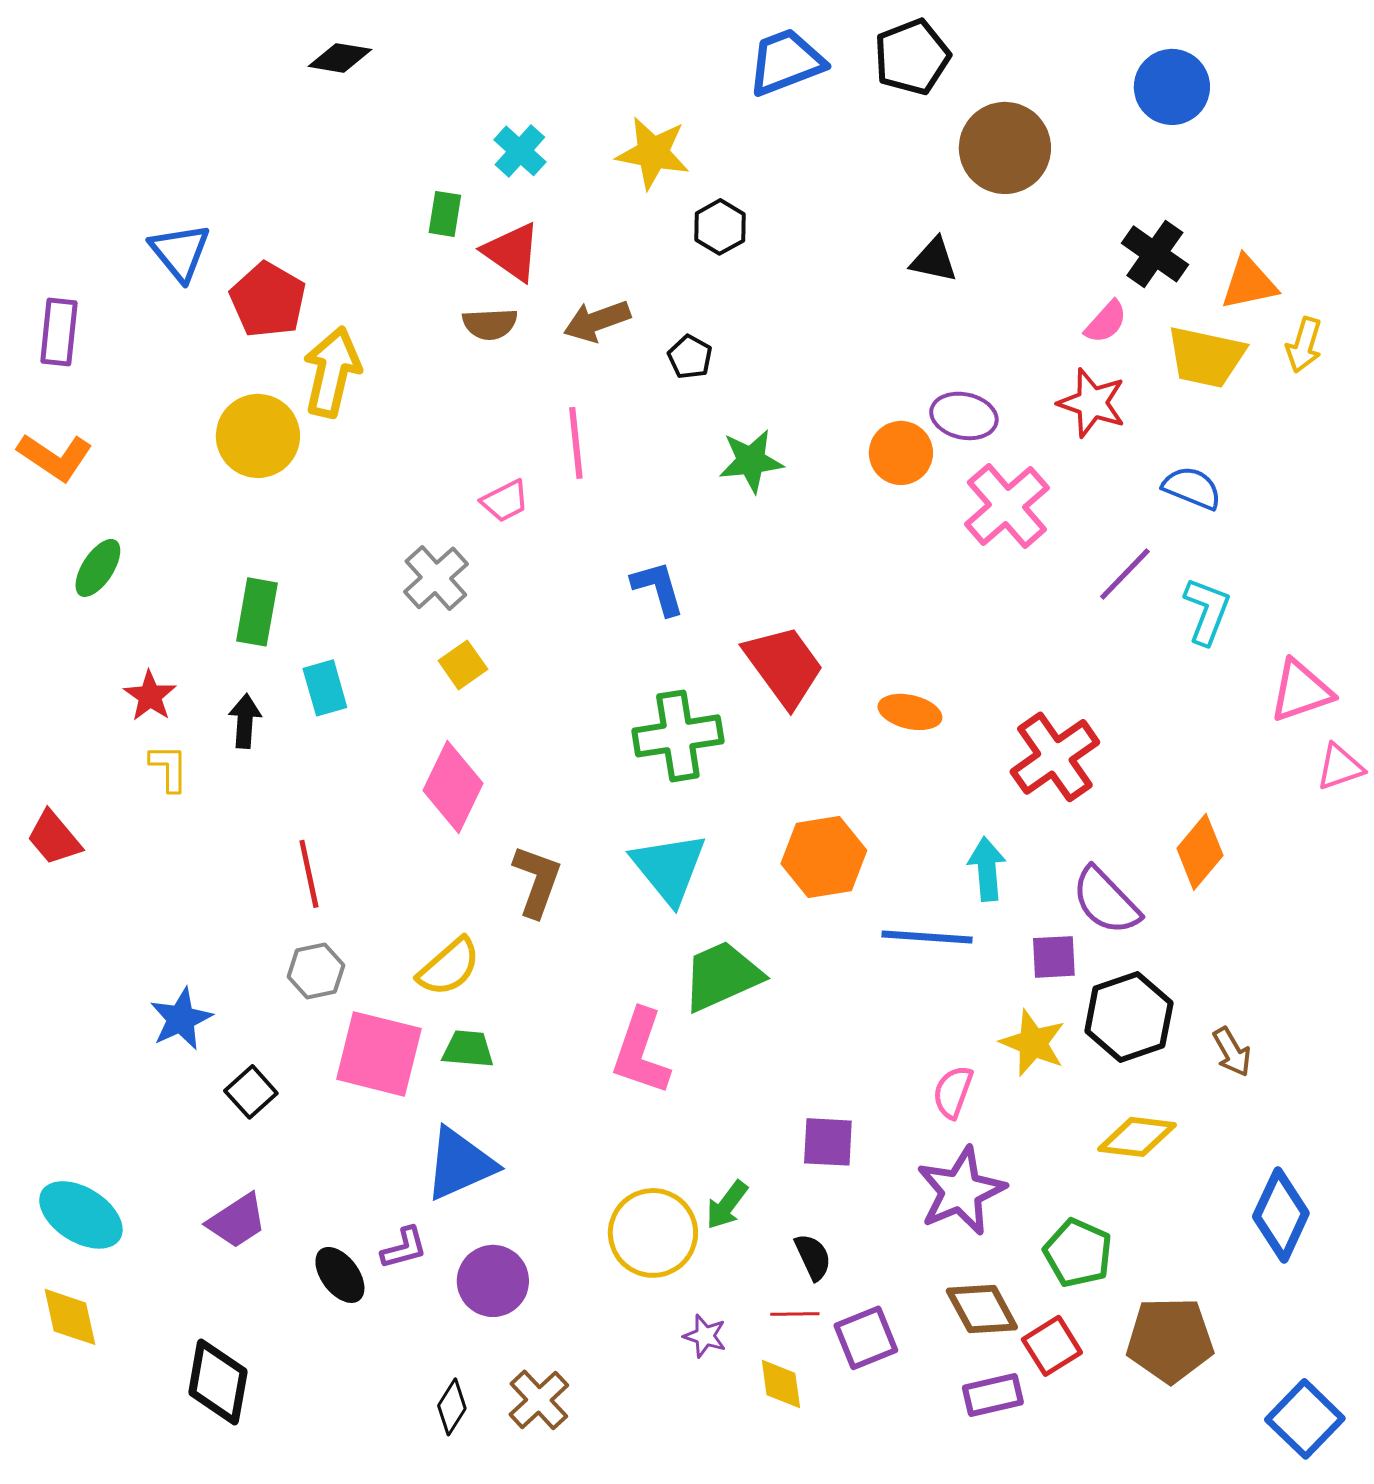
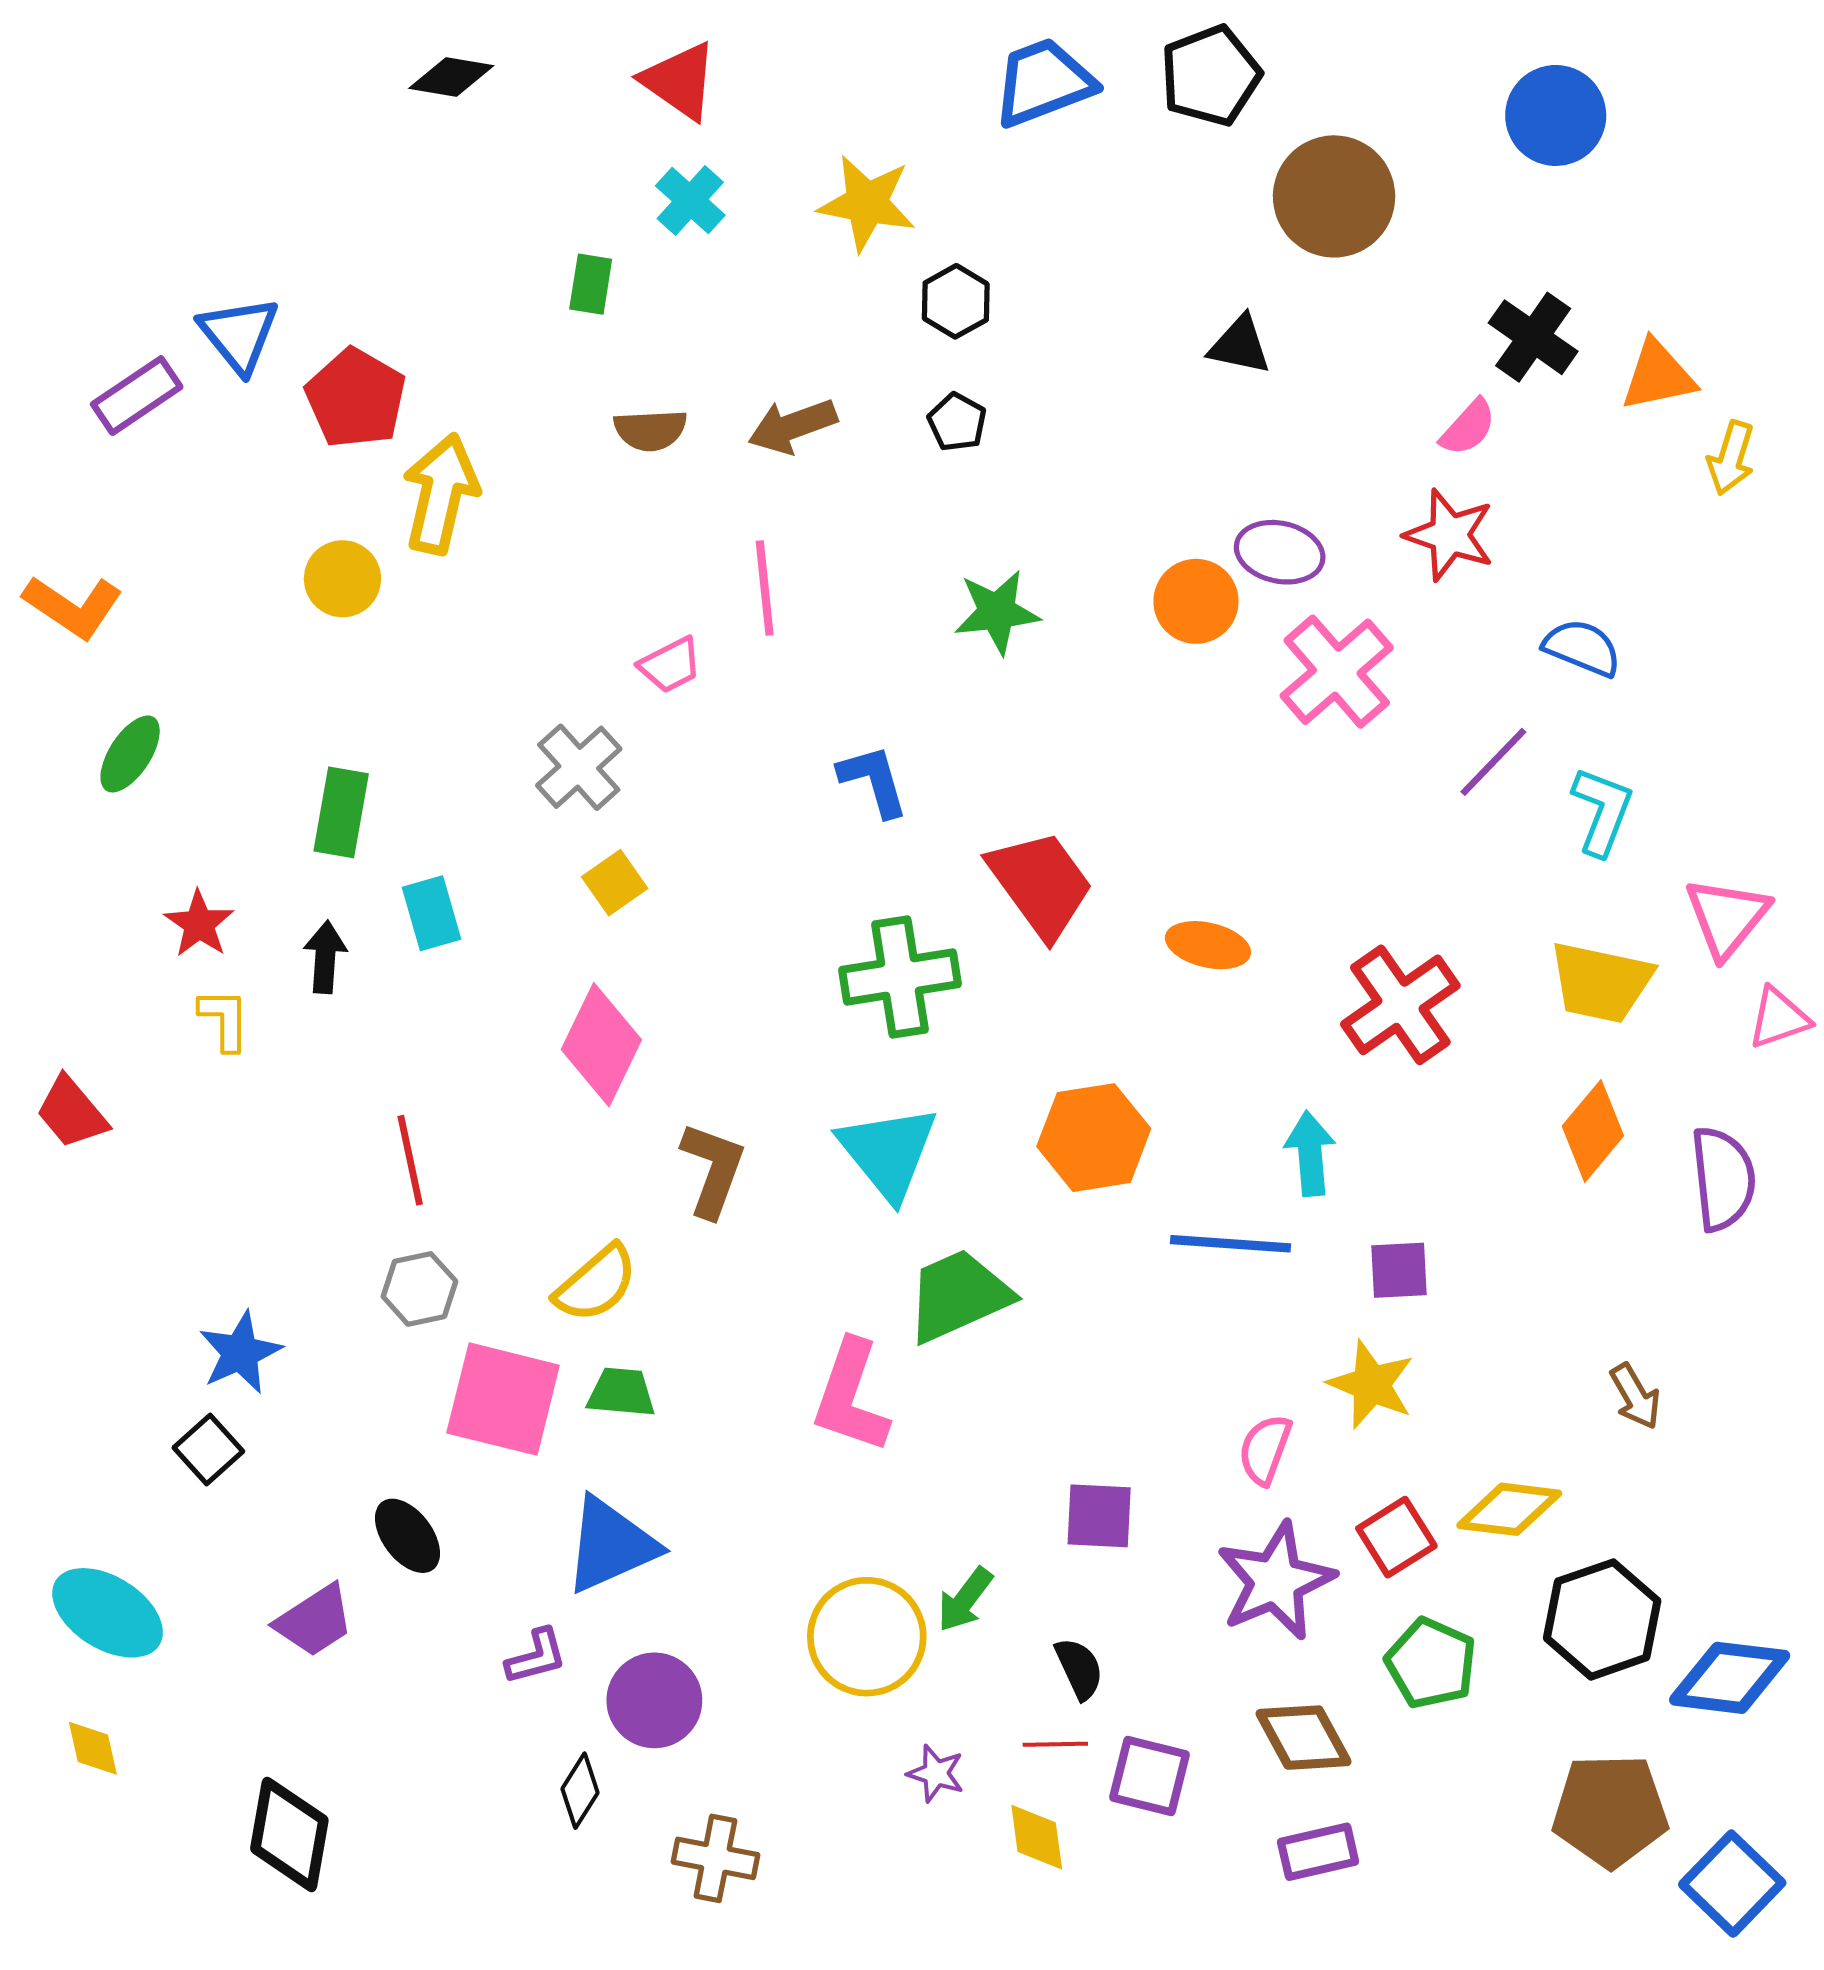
red triangle: (512, 252) -> (680, 81), moved
purple rectangle: (59, 332) -> (137, 396), moved, turned 50
black pentagon: (690, 357) -> (957, 422), moved
yellow trapezoid: (1206, 357) -> (1601, 982), moved
yellow circle: (258, 436) -> (342, 579), size x0.7
pink triangle: (1301, 691) -> (1727, 917), turned -32
purple semicircle: (1106, 901) -> (1723, 1179), moved, turned -142
black hexagon: (1129, 1017) -> (1602, 1619), moved
black square: (251, 1092) -> (208, 1450), moved
blue diamond: (1281, 1215) -> (1730, 1678), moved, turned 72
black ellipse: (340, 1275) -> (408, 1536), moved
yellow diamond: (70, 1317) -> (93, 1748), size x0.7
purple square: (866, 1338) -> (1150, 1776), turned 36
brown pentagon: (1170, 1340) -> (1610, 1811), moved
red square: (1052, 1346) -> (1396, 1537), moved
brown cross: (539, 1400) -> (715, 1858), turned -36
black diamond: (452, 1407) -> (580, 1791), moved

